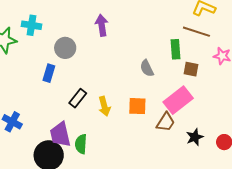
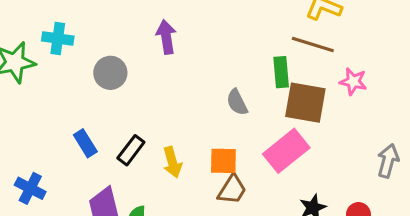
brown square: (191, 69) -> (305, 103), size x1.8
blue rectangle: (49, 73) -> (85, 143), moved, turned -48
brown trapezoid: (166, 122) -> (232, 190), moved

